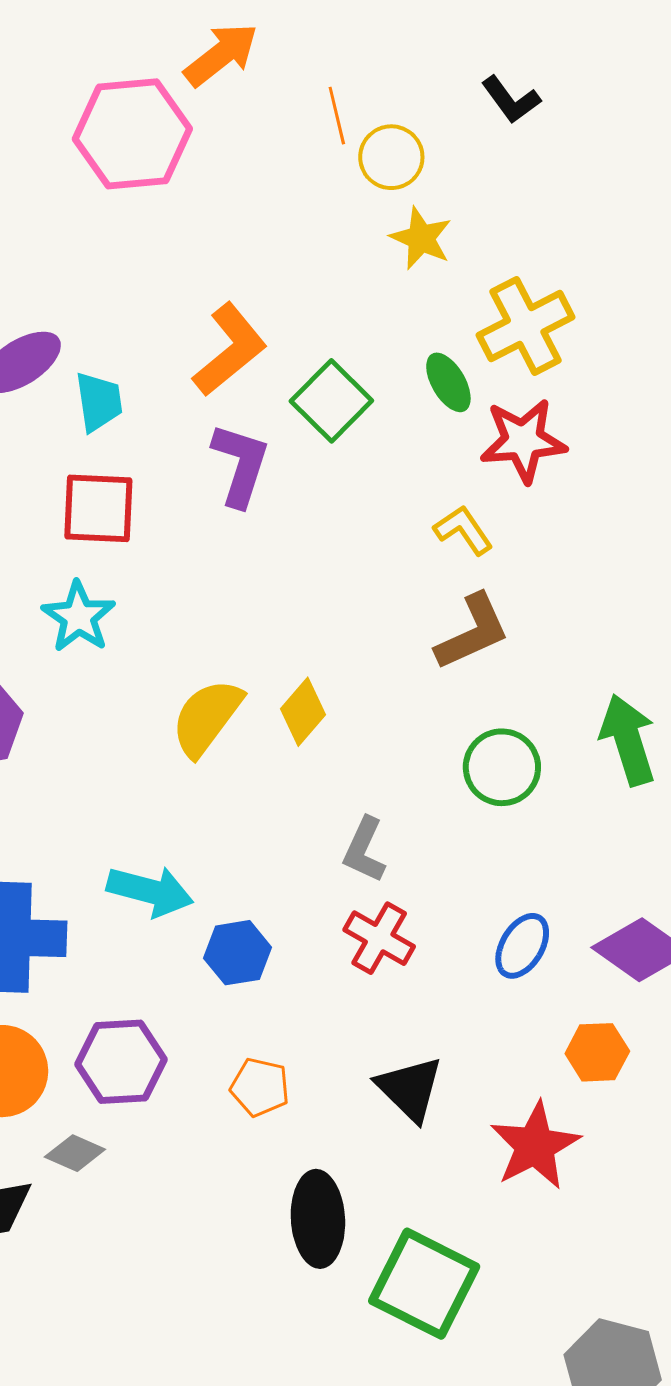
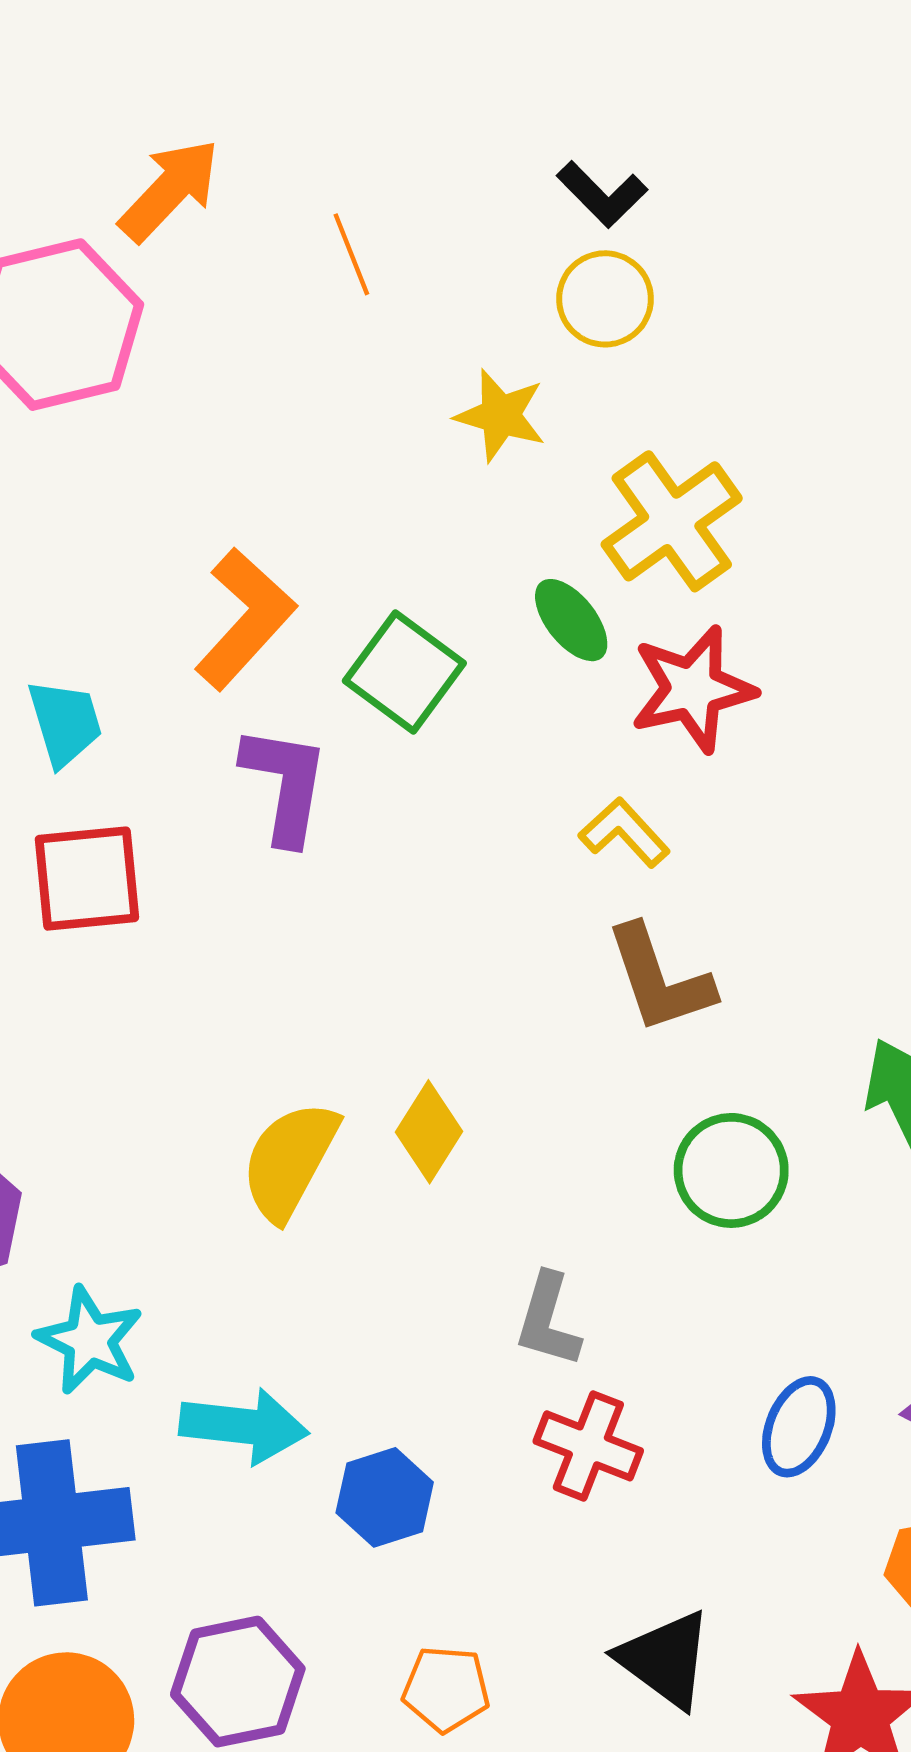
yellow circle: (391, 157) -> (605, 299), moved
cyan star: (79, 617) -> (90, 1340), moved
brown L-shape: (473, 632) -> (659, 979), turned 104

